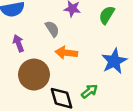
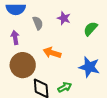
gray semicircle: (52, 29) -> (38, 23), moved
blue star: (114, 61) -> (89, 67), turned 30

